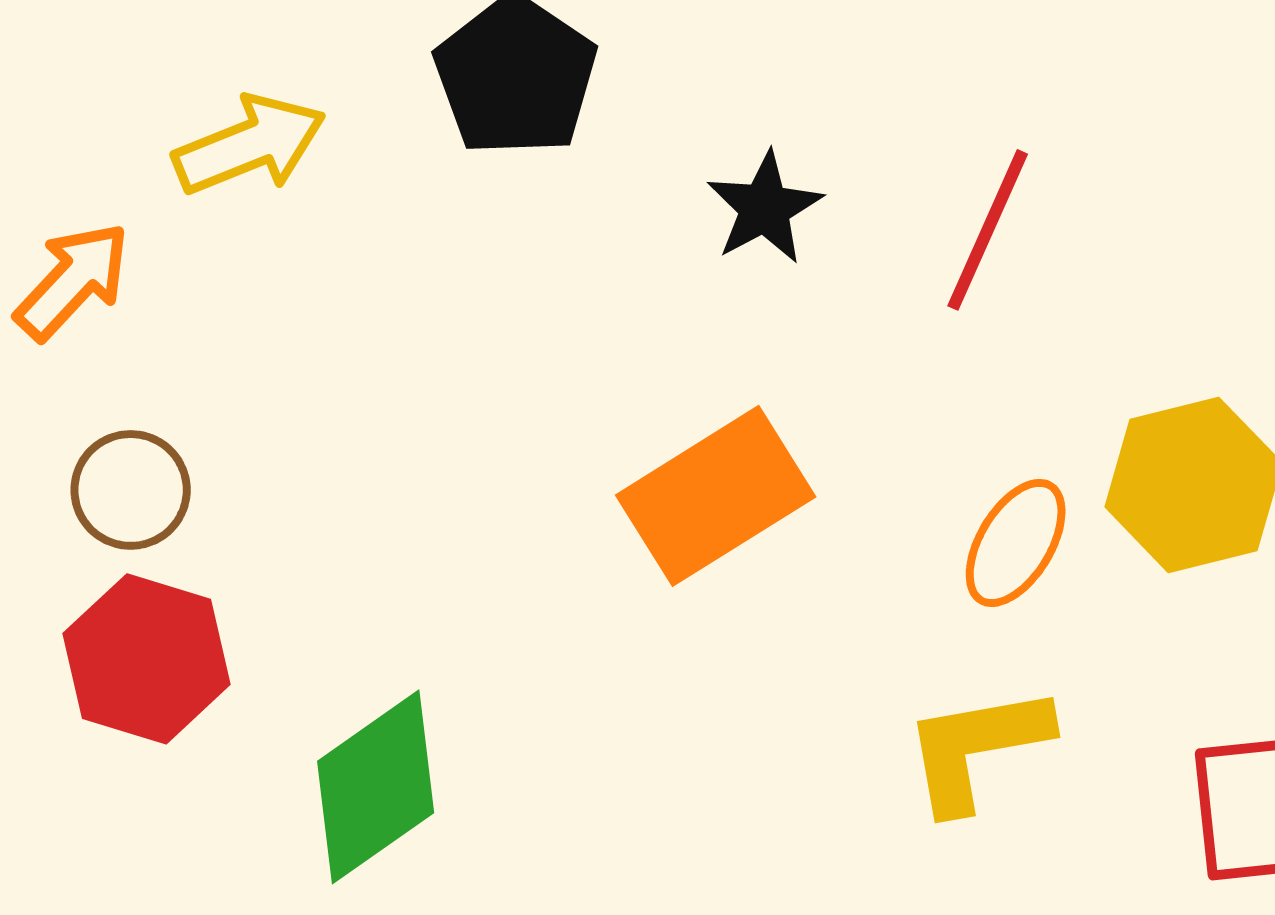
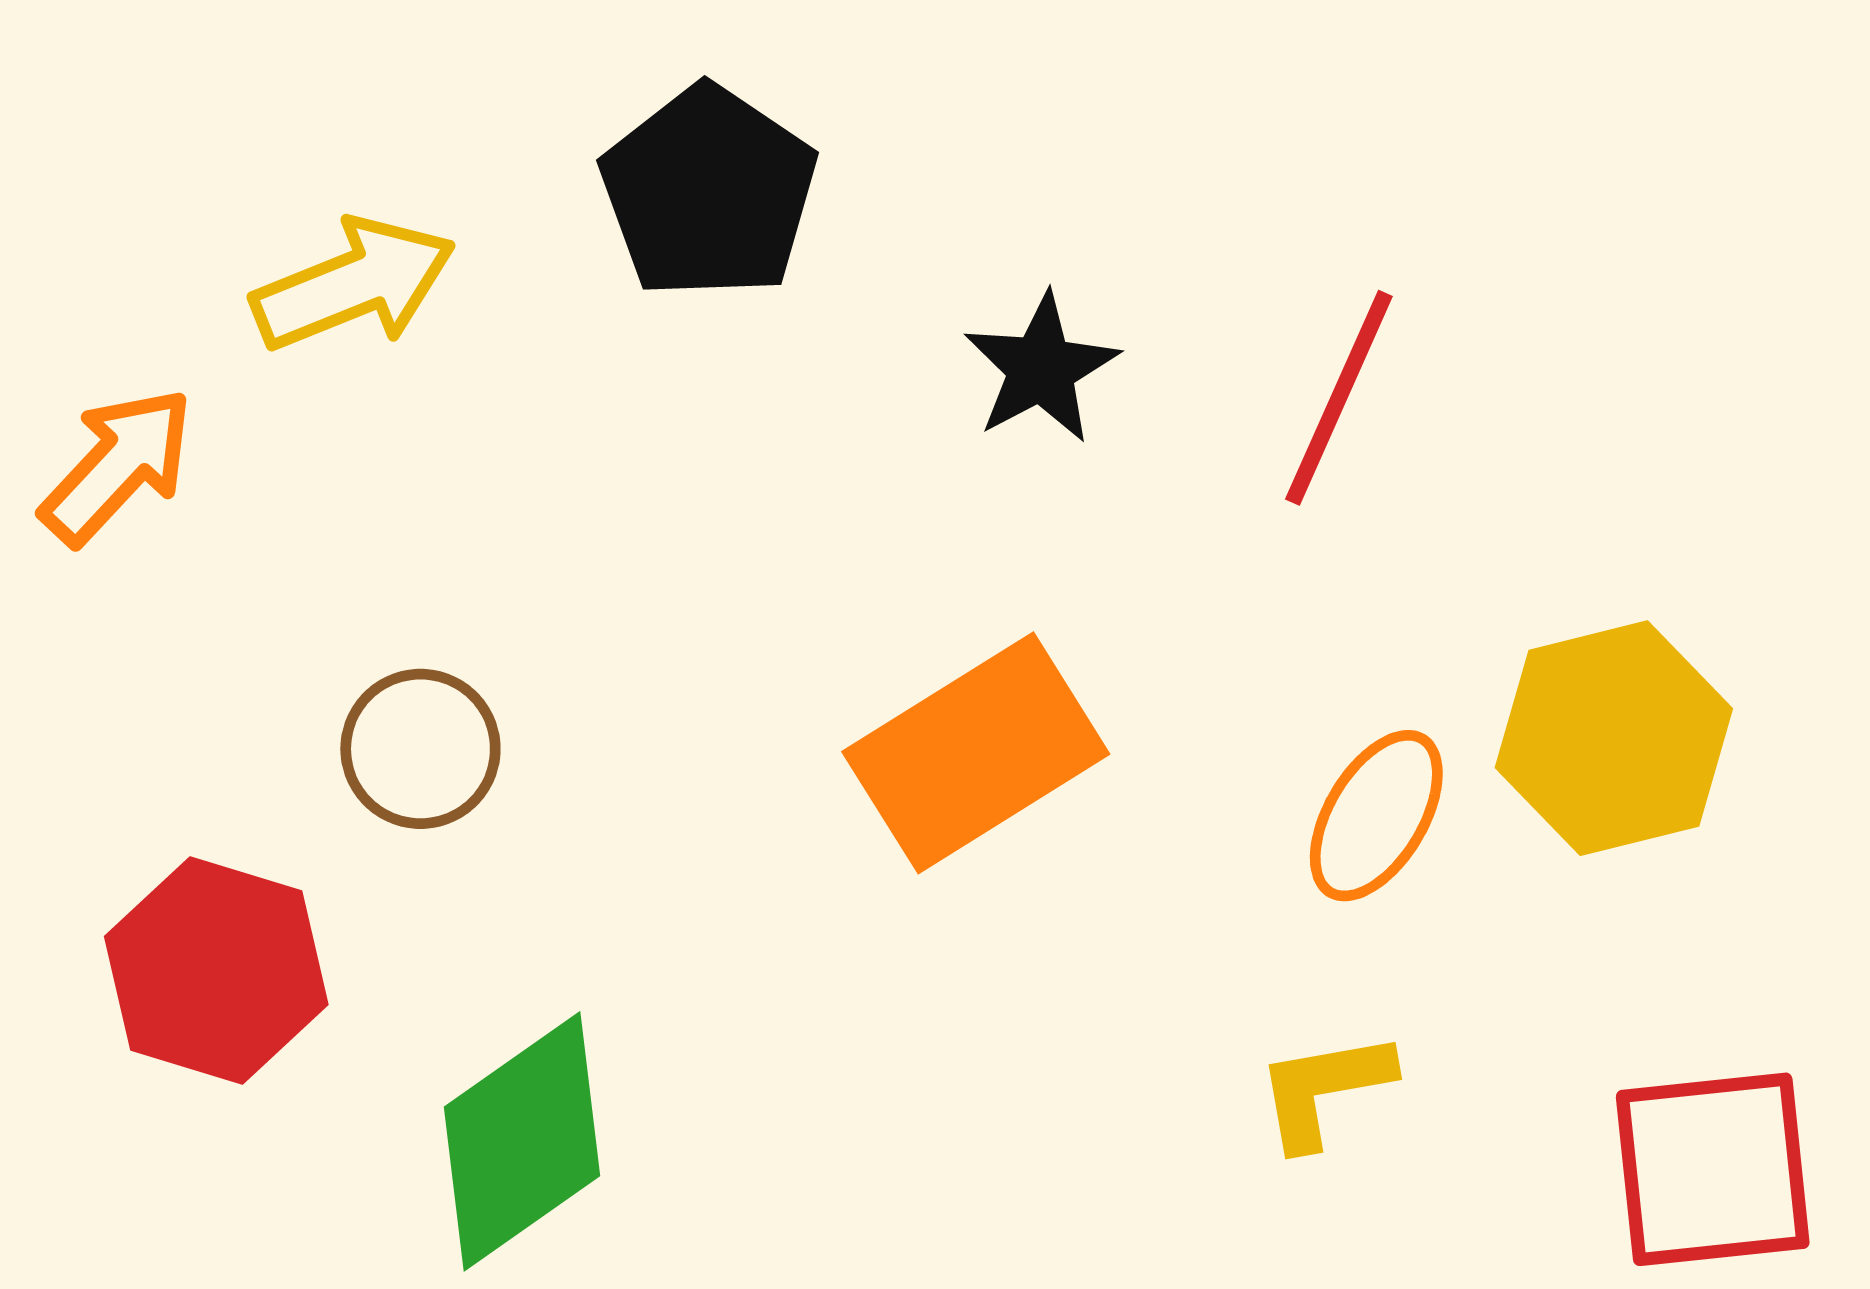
brown circle: (131, 490) -> (420, 749), moved
yellow L-shape: (977, 748) -> (1324, 1089), size x0.7

